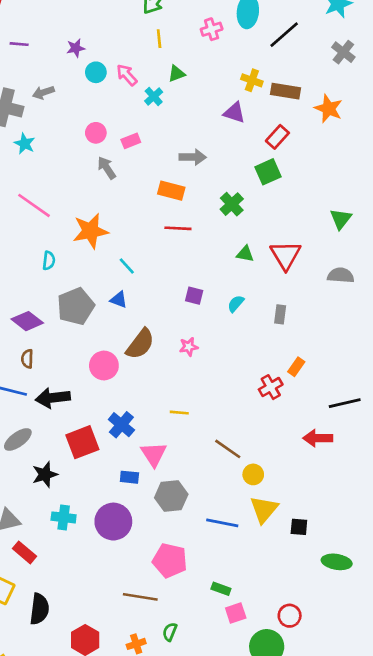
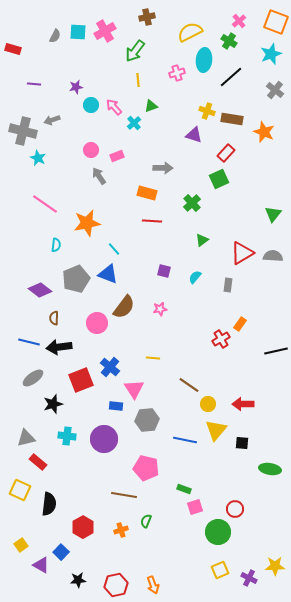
green triangle: (245, 254) -> (202, 240), turned -48
red triangle: (286, 255) -> (242, 253), moved, turned 30
blue triangle: (119, 300) -> (108, 274), size x1.5
brown semicircle: (27, 359) -> (54, 318), moved
red arrow: (318, 438) -> (243, 404), moved

